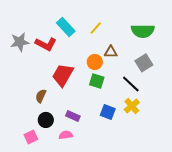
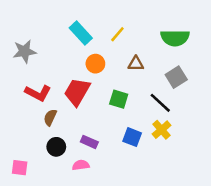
red L-shape: (46, 44) -> (38, 93), moved
orange circle: (95, 62) -> (95, 64), moved
pink square: (31, 137) -> (20, 168), moved, turned 32

